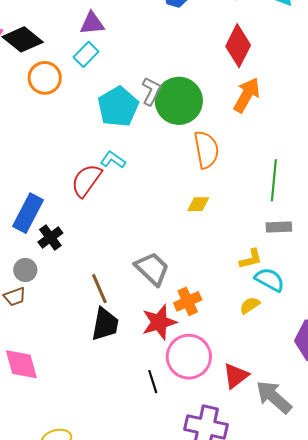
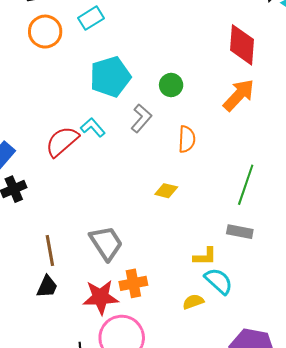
red diamond: (238, 46) -> (242, 45), turned -36
gray L-shape: (151, 91) -> (141, 118), moved
green circle: (179, 101) -> (171, 85), size x0.5
orange semicircle: (206, 150) -> (187, 139), size x0.7
black trapezoid: (105, 324) -> (47, 287), size x0.7

